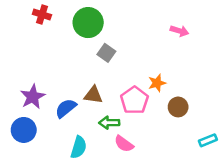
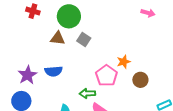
pink arrow: (179, 31) -> (148, 13), moved
brown triangle: (93, 95) -> (58, 38), moved
blue semicircle: (66, 108) -> (53, 71), moved, turned -144

